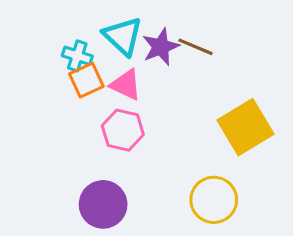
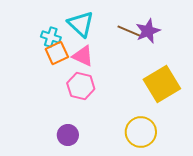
purple star: (161, 47) -> (148, 31), moved
purple circle: (103, 204) -> (68, 135), size x0.7

